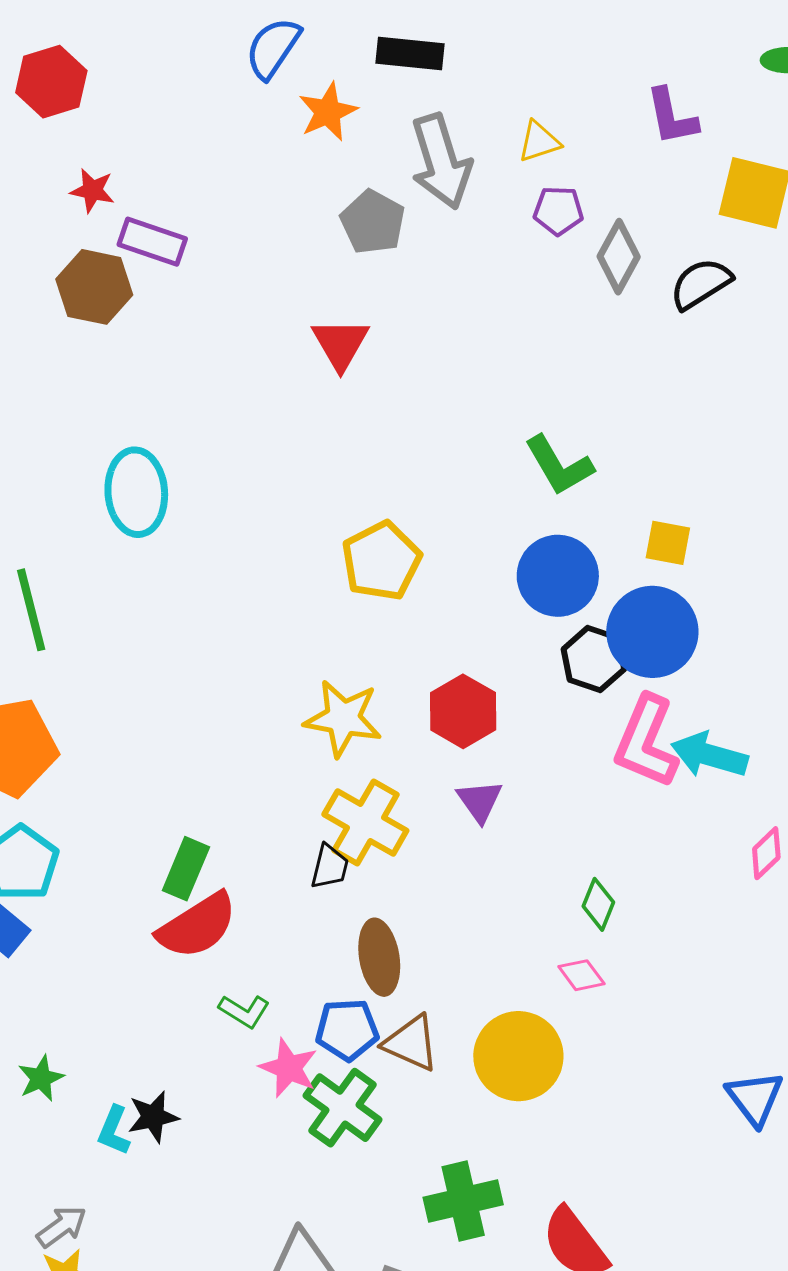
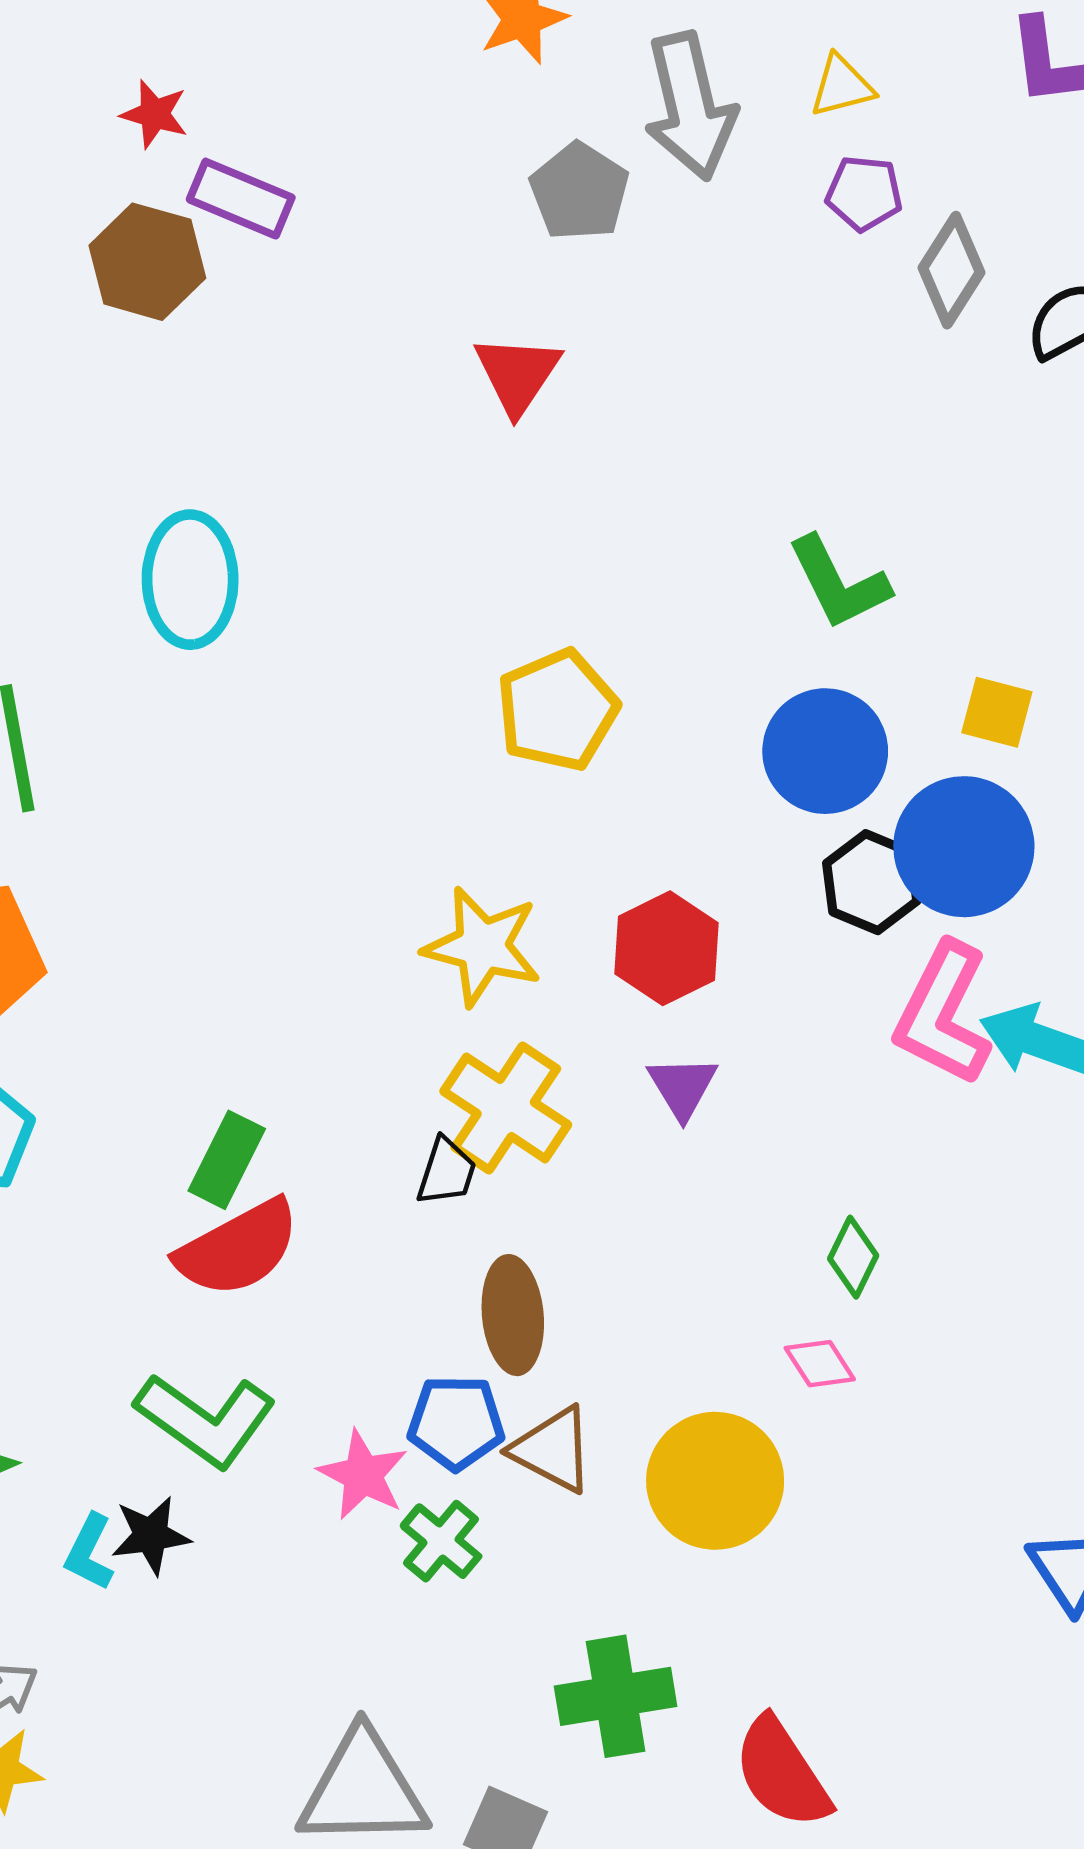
green L-shape: (244, 1011) -> (206, 1420), moved, size x1.8
green cross: (343, 1108) -> (441, 1541), size x0.7

